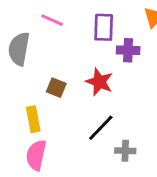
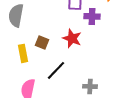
yellow rectangle: (33, 119) -> (23, 53), moved
black line: (101, 128) -> (56, 70), moved

